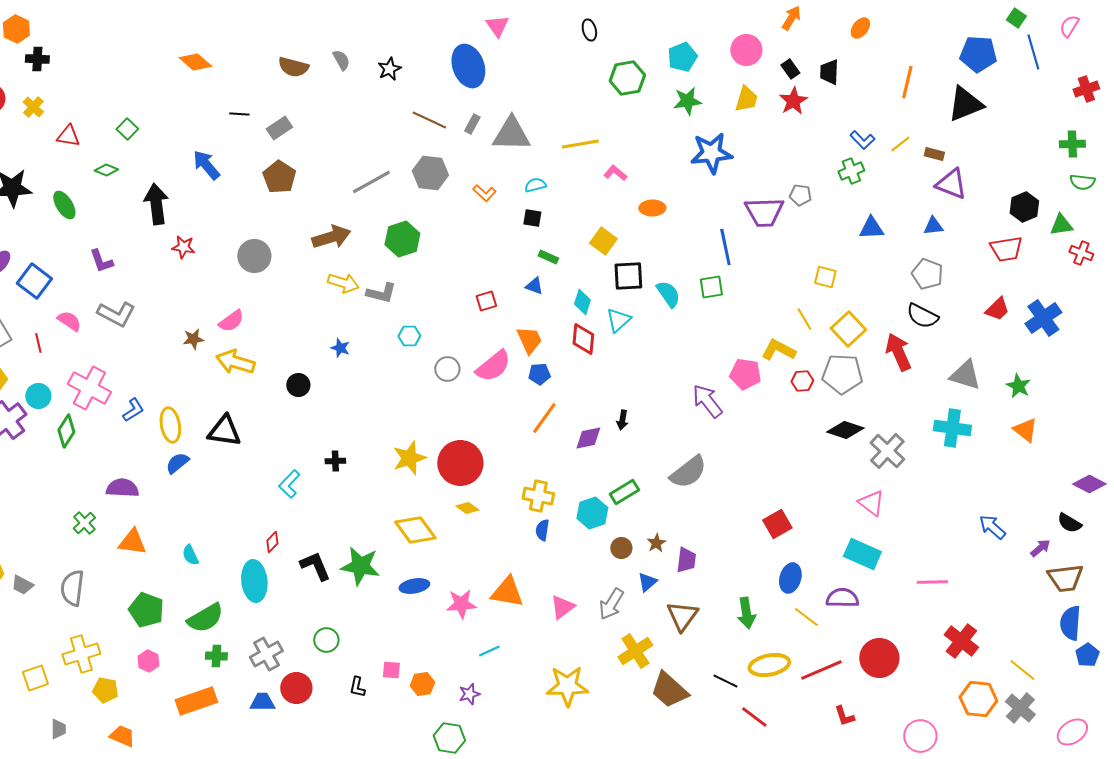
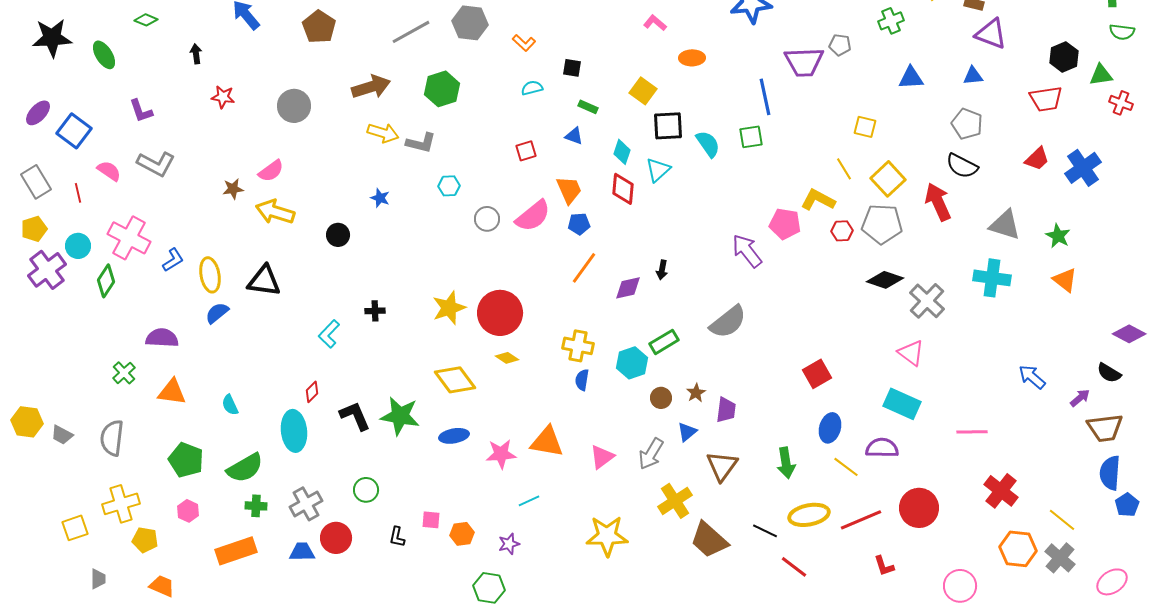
cyan semicircle: (535, 185) -> (532, 88), moved
black arrow: (156, 204) -> (196, 54), size x0.5

